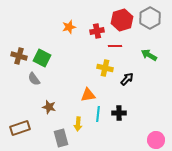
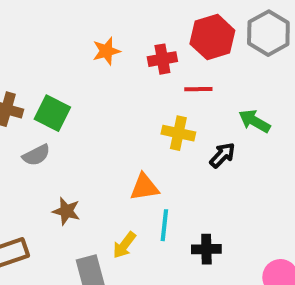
green arrow: (149, 55) -> (254, 121), moved
gray semicircle: (34, 79) -> (36, 155), turned -80
black cross: (119, 113) -> (206, 249), moved
yellow arrow: (78, 124) -> (124, 245), turned 32

